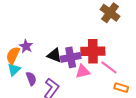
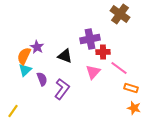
red cross: (93, 51) -> (103, 52), size x0.6
purple cross: (71, 57) -> (90, 39), moved
pink triangle: (83, 72) -> (93, 72), turned -35

